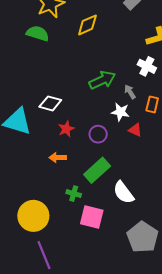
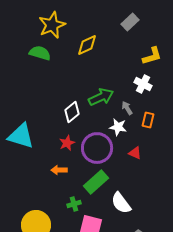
white diamond: (50, 103) -> (72, 112), moved, turned -55
red triangle: (135, 130) -> (135, 153), moved
purple circle: (98, 134) -> (97, 148), size x1.8
green cross: (74, 194) -> (74, 204), turned -32

